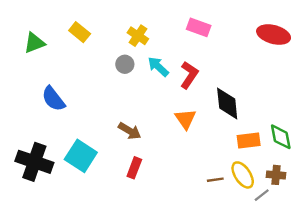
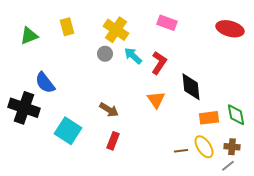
yellow rectangle: (80, 32) -> (67, 27), turned 36
yellow cross: (138, 36) -> (116, 30), size x1.4
black cross: (34, 162) -> (24, 108), moved
gray line: (262, 195) -> (228, 166), moved

